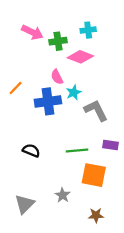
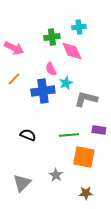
pink arrow: (32, 32) -> (14, 48), moved
pink diamond: (80, 57) -> (72, 51), turned 45
gray L-shape: (96, 110) -> (86, 99), turned -50

